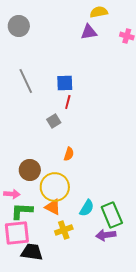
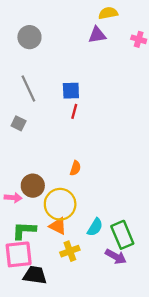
gray circle: (19, 26) -> (29, 37), moved
gray square: (54, 121) -> (19, 123), moved, turned -32
pink arrow: (12, 194) -> (13, 198), moved
purple arrow: (106, 235) -> (116, 257), turned -144

